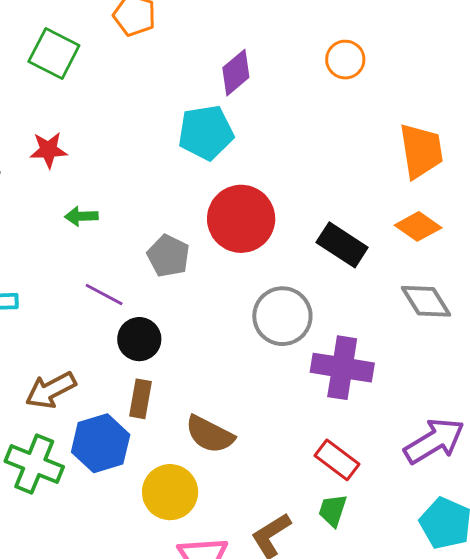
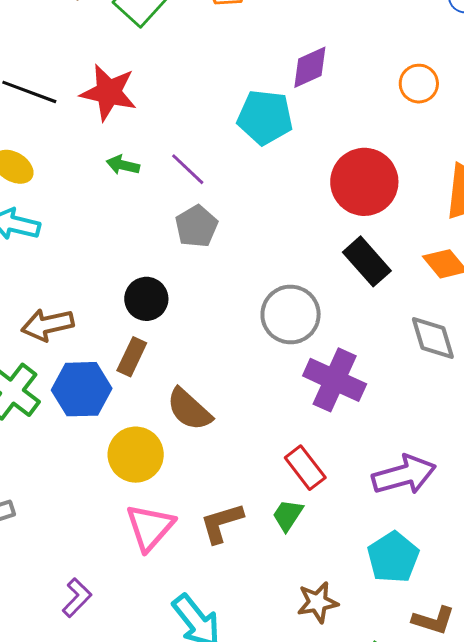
red star: (48, 150) -> (109, 92), size x1.5
red circle: (241, 219) -> (364, 182), moved
purple line: (104, 294) -> (188, 169), moved

